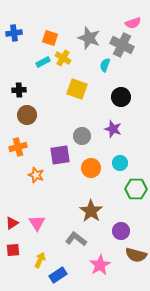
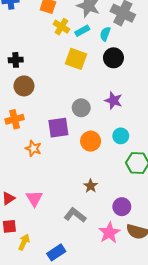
cyan rectangle: (43, 62) -> (82, 31), moved
black circle: (121, 97) -> (113, 58), moved
brown star: (91, 211) -> (91, 186), size x0.6
yellow arrow: (40, 260) -> (24, 242), moved
pink star: (100, 265) -> (109, 233), moved

